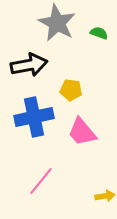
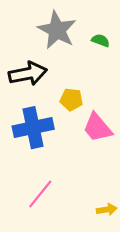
pink trapezoid: (82, 132) -> (97, 128), moved

